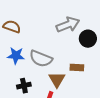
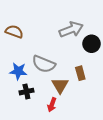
blue star: (16, 56) -> (18, 71), moved
brown rectangle: (77, 68) -> (80, 73), turned 72

